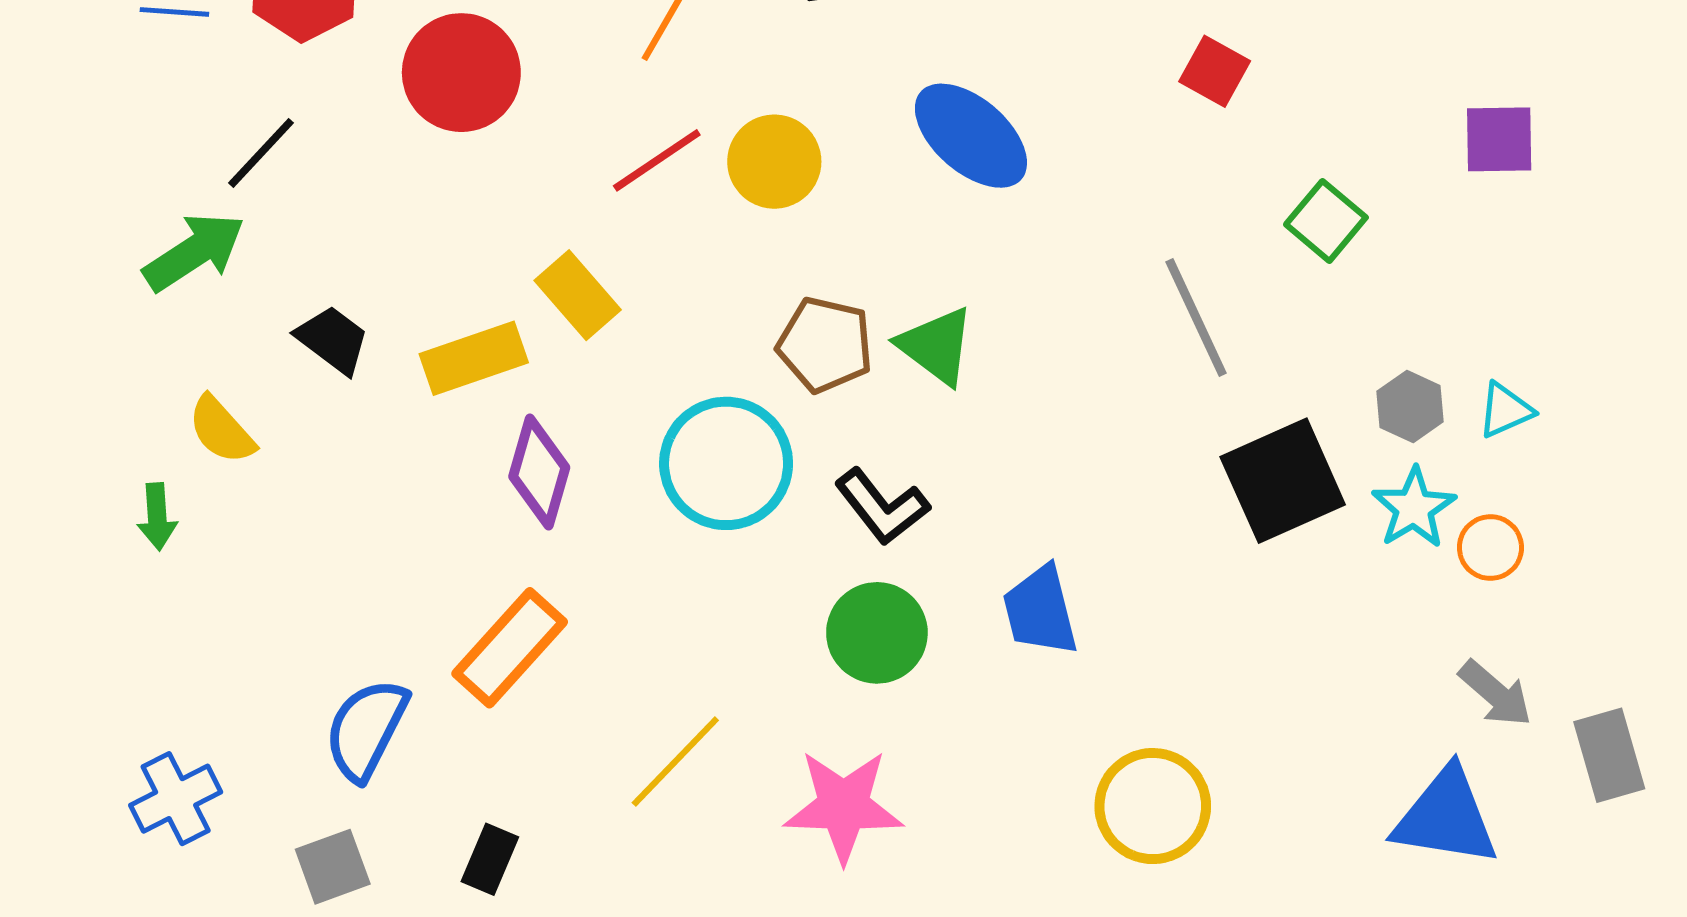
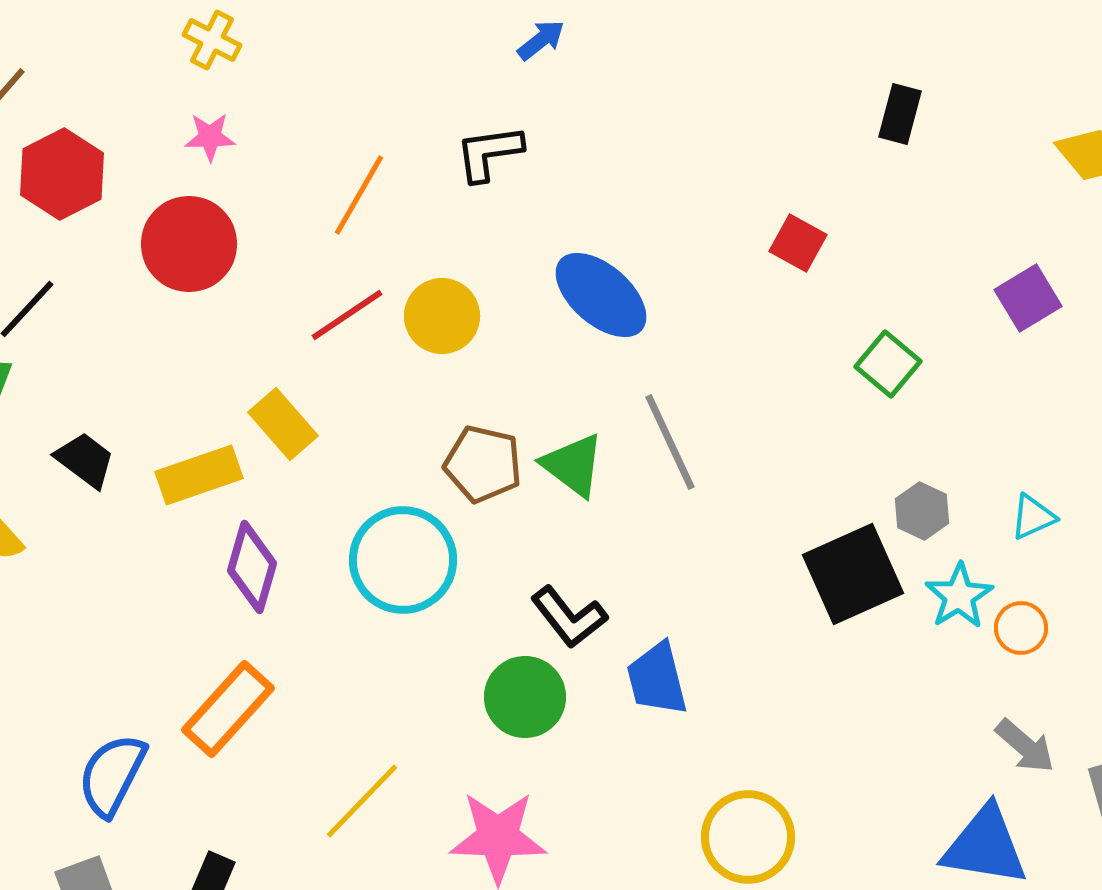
purple square: (1499, 139) -> (1028, 298), turned -30
gray line: (1196, 317) -> (670, 442), moved
gray hexagon: (1410, 407) -> (922, 511), moved
black L-shape: (882, 507) -> (569, 617), moved

